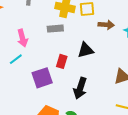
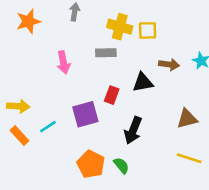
brown arrow: (106, 25) -> (169, 64), moved
cyan line: (16, 59) -> (48, 127), moved

